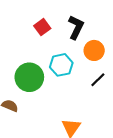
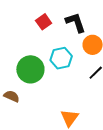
black L-shape: (76, 27) -> (76, 22), turned -45

